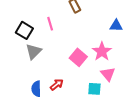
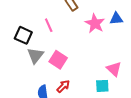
pink star: (102, 51) -> (95, 23), moved
pink square: (78, 57) -> (58, 60), moved

